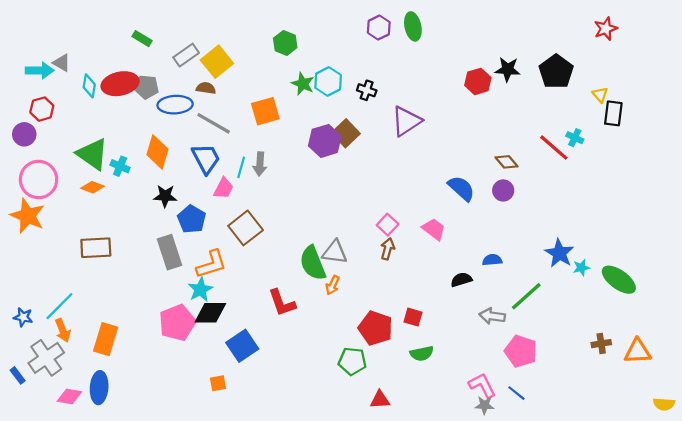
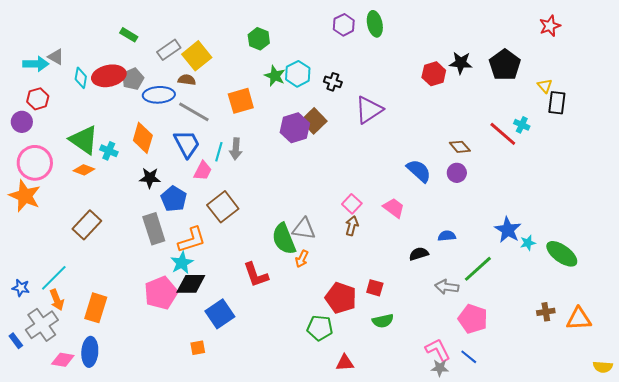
gray pentagon: (146, 87) -> (133, 79), turned -30
brown rectangle: (96, 248) -> (87, 225), turned -44

